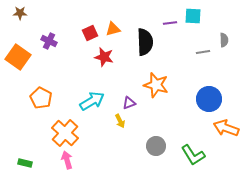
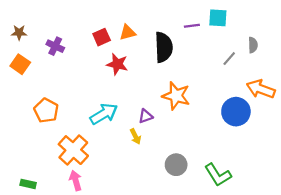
brown star: (20, 13) -> (19, 33), moved
gray line: (203, 52) -> (229, 59), turned -40
orange square: (18, 57) -> (20, 64), size x0.7
orange arrow: (226, 128) -> (261, 89), moved

